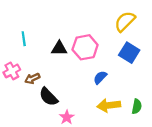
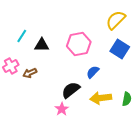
cyan line: (24, 39) -> (22, 36), turned 40
black triangle: (59, 48) -> (42, 45), moved
black semicircle: (48, 97) -> (71, 90), moved, turned 96

